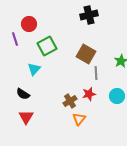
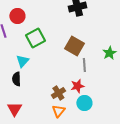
black semicircle: (23, 94) -> (16, 79), moved, turned 56
cyan circle: (117, 96) -> (84, 103), moved
orange triangle: (79, 119) -> (58, 111), moved

